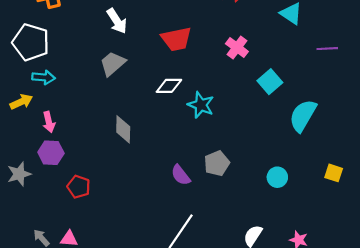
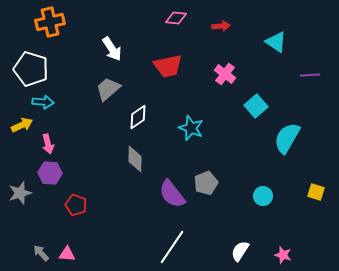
white diamond: (169, 86) -> (138, 117), moved, turned -35
gray diamond: (123, 129) -> (135, 159), moved
purple semicircle: (181, 175) -> (172, 194), size x1.4

